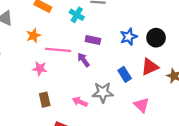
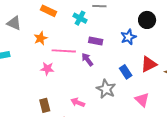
black circle: (156, 38) -> (147, 20), moved
gray star: (103, 92) -> (106, 89), turned 30
brown rectangle: (45, 100) -> (45, 105), moved
pink arrow: (80, 102) -> (78, 102), moved

